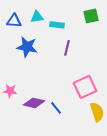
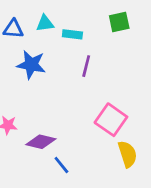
pink square: (85, 87) -> (111, 120), turned -30
blue line: (56, 108) -> (61, 165), moved

